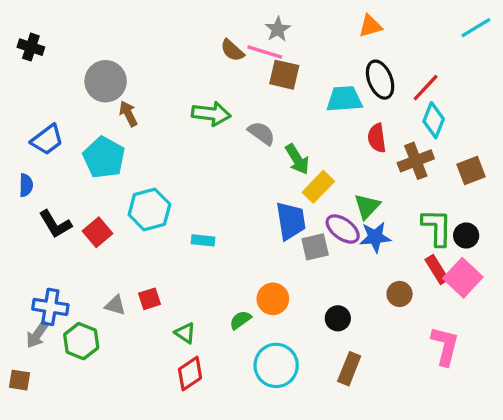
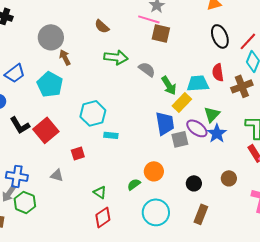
brown semicircle: (232, 50) -> (102, 26), moved
cyan trapezoid: (344, 99) -> (198, 83), moved
cyan hexagon: (149, 210) -> (93, 113), moved
red square: (97, 232) -> (46, 130), size x1.4
blue star: (375, 237) -> (217, 133), turned -30
brown circle: (400, 294) -> (229, 178), moved
red square: (149, 299) -> (78, 153), moved
green hexagon: (81, 341) -> (25, 202), moved

